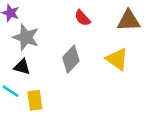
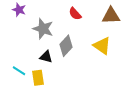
gray star: (26, 37) -> (43, 29), moved
black triangle: (22, 67) -> (46, 57), moved

